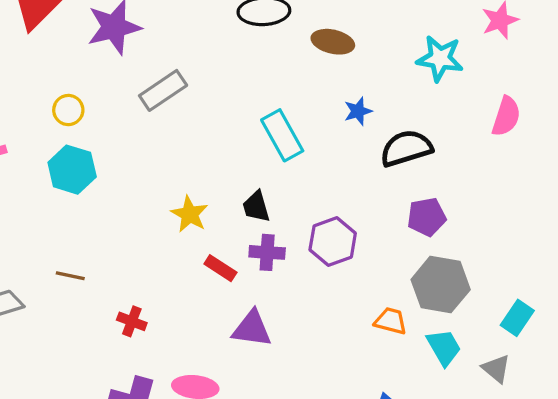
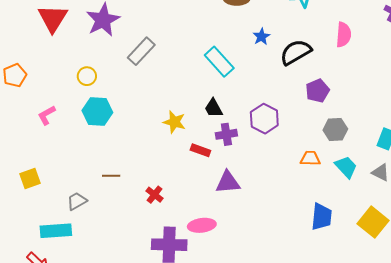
pink semicircle: (506, 116) -> (344, 35), moved
gray hexagon: (441, 285) -> (335, 130), size x0.7
red cross: (132, 321) -> (155, 195), turned 30

